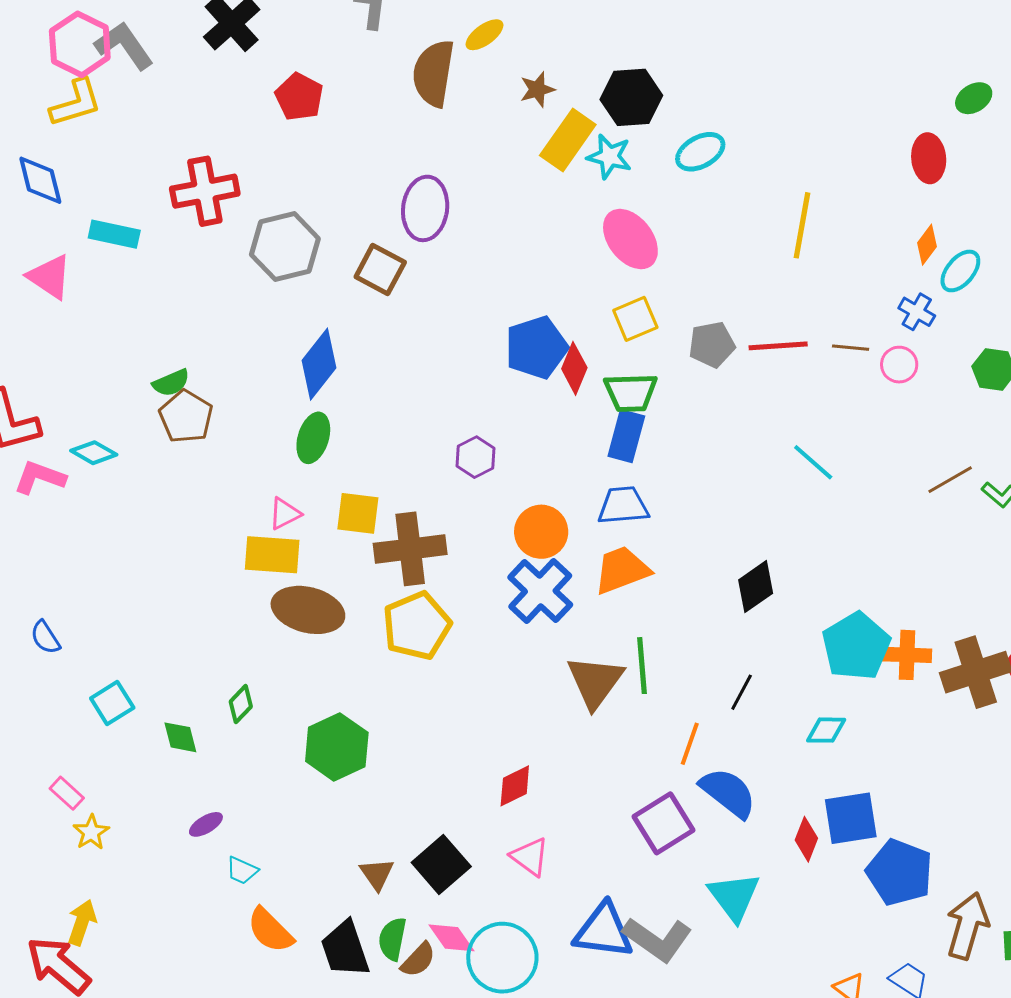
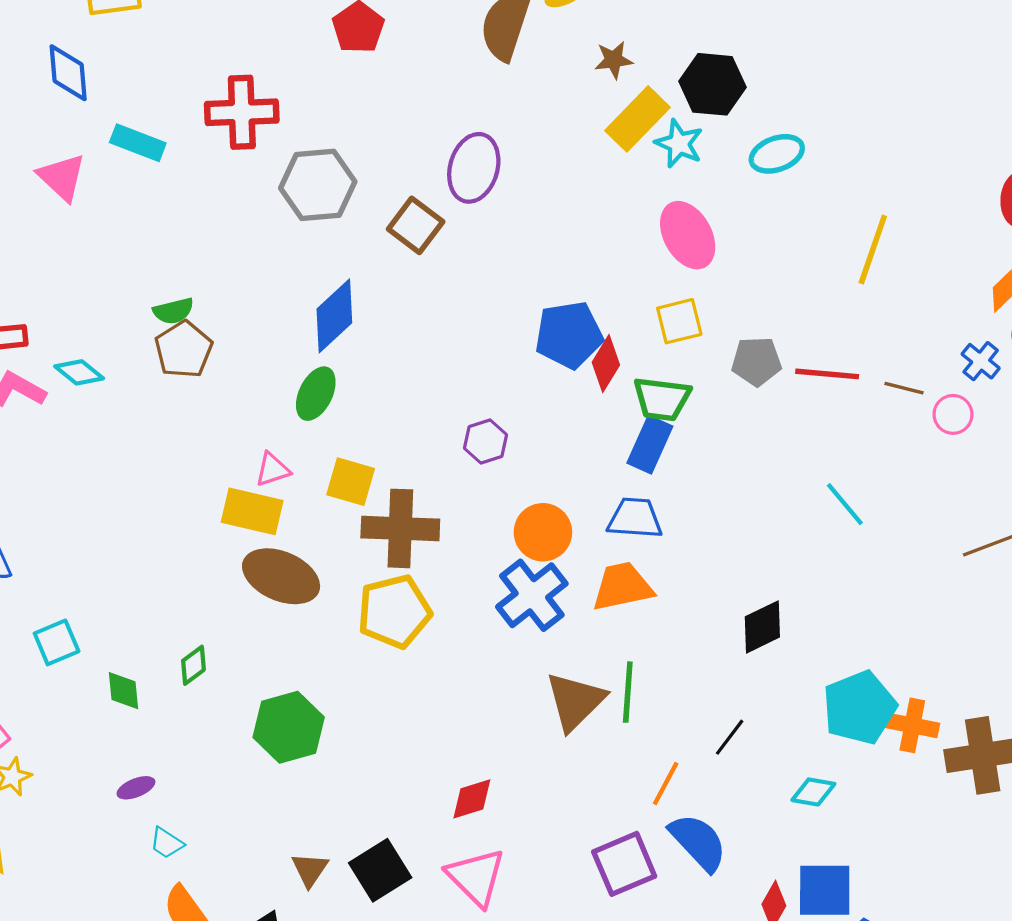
pink triangle: (530, 857) -> (476, 877), size x1.4

